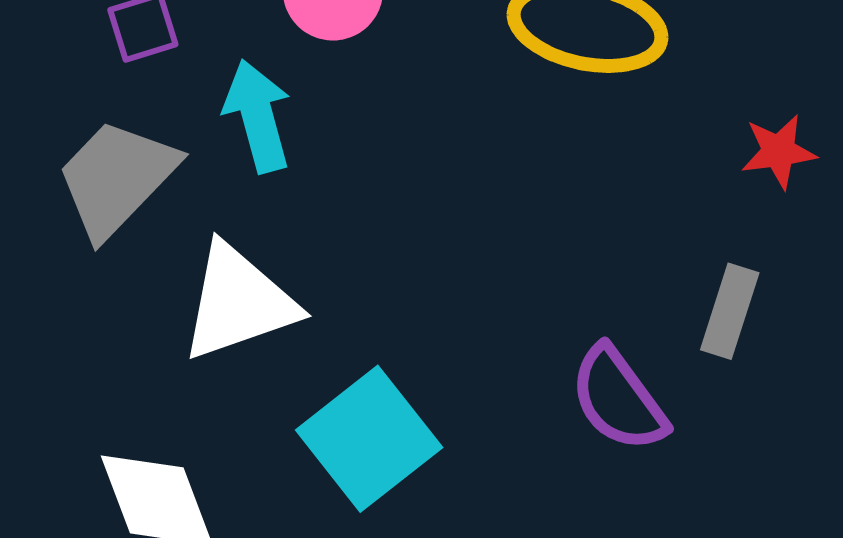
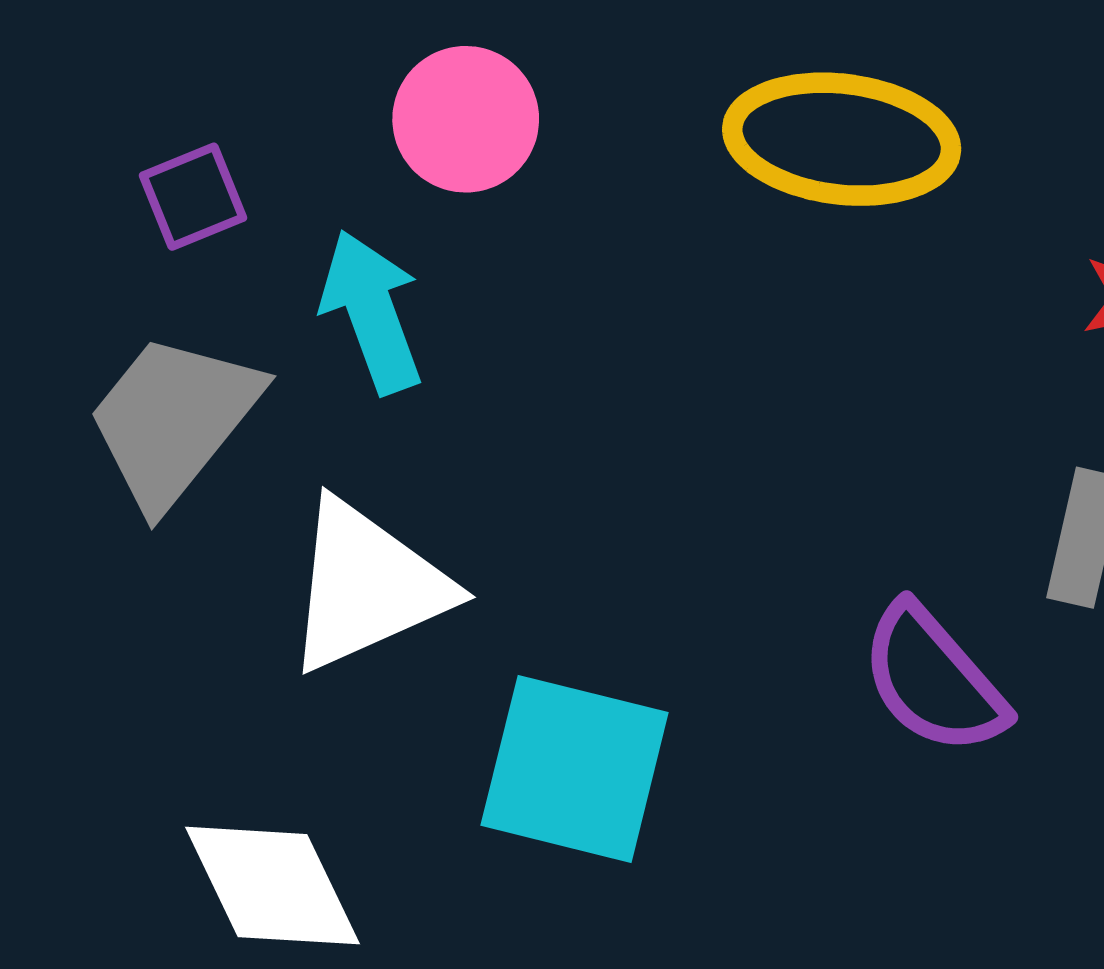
cyan square: (369, 439) -> (575, 769), turned -33

